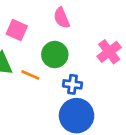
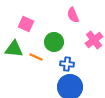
pink semicircle: (62, 18) -> (73, 15), moved

